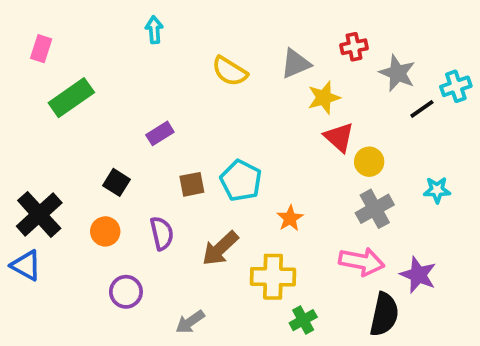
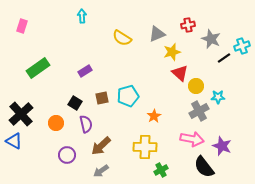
green rectangle: (71, 98) -> (38, 68), moved
cyan pentagon: (241, 181) -> (128, 96), turned 30
black square: (117, 182) -> (75, 103), moved
cyan star: (437, 190) -> (218, 97), moved
brown arrow: (220, 248) -> (101, 146), moved
black semicircle: (384, 314) -> (204, 167), turned 130

